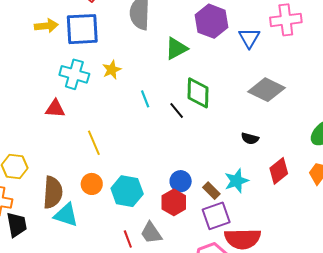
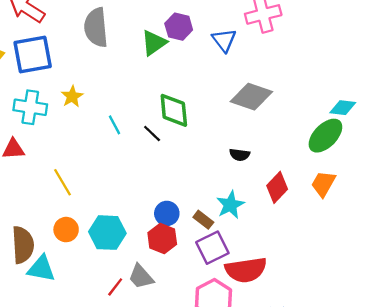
purple hexagon: (212, 21) -> (179, 27), size x0.7
green triangle: (176, 49) -> (154, 43), moved
red line: (128, 239) -> (115, 287), turned 66

